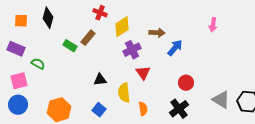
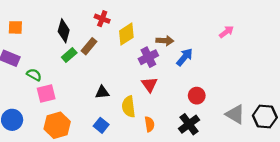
black diamond: (48, 18) -> (64, 31), moved
pink arrow: (213, 25) -> (226, 32), turned -136
green rectangle: (70, 46) -> (69, 55), turned -72
purple cross: (132, 50) -> (148, 57), moved
pink square: (19, 81) -> (46, 93), moved

